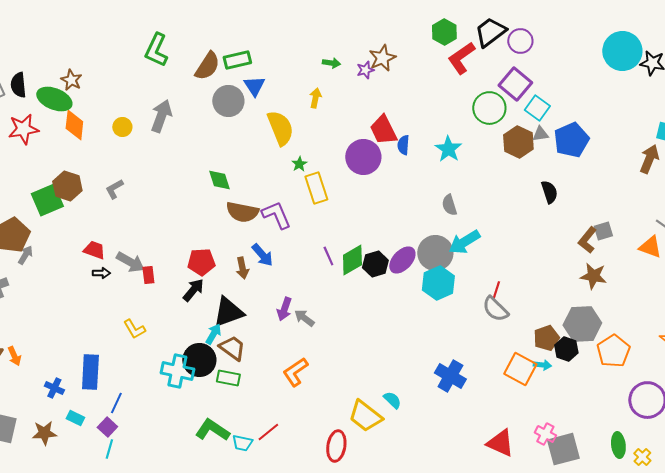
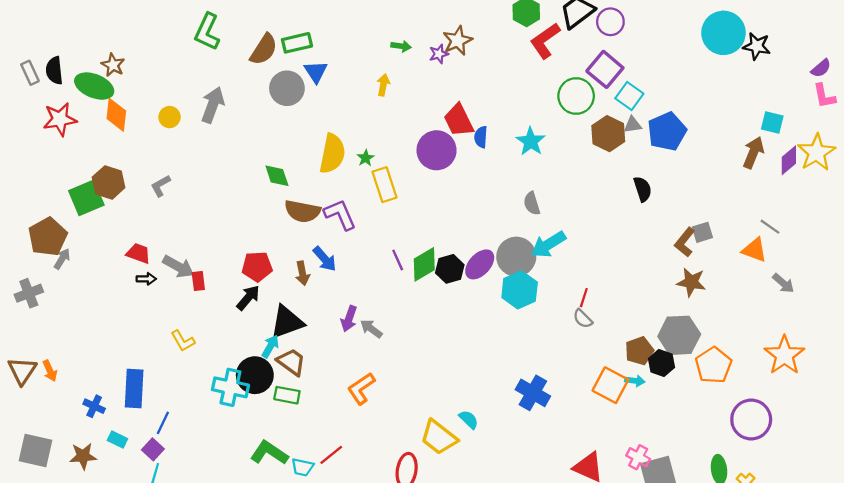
yellow semicircle: (280, 128) -> (332, 154), moved, turned 33
gray semicircle: (495, 309) -> (583, 319), size x0.7

